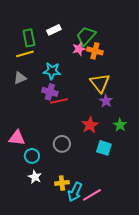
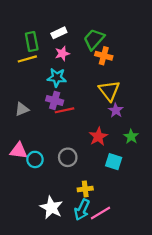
pink star: (79, 49) -> (62, 54), moved
gray triangle: (20, 78) -> (22, 109), moved
cyan circle: (32, 156) -> (35, 159), moved
white star: (35, 177) -> (51, 208), moved, size x1.5
yellow cross: (62, 183) -> (85, 189), moved

